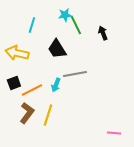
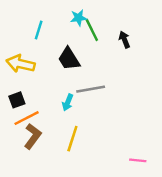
orange line: (32, 90) -> (27, 118), moved
yellow line: (48, 115) -> (72, 139), moved

